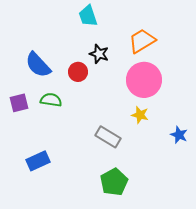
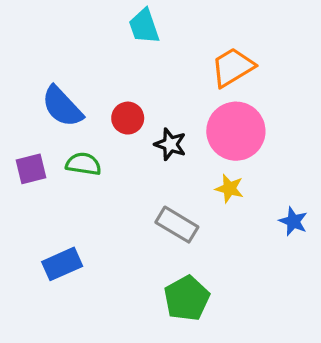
black star: (99, 54) -> (170, 144), moved

